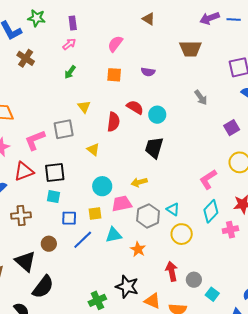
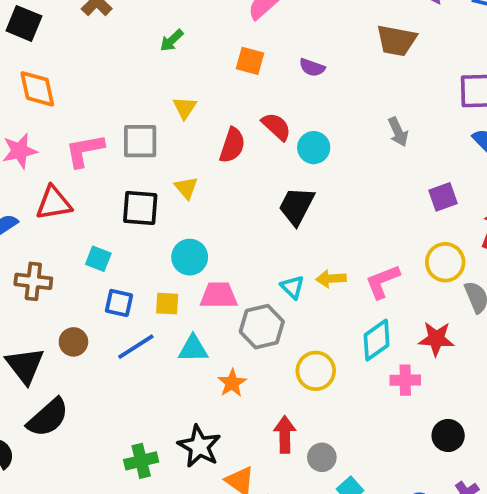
black square: (55, 173) -> (140, 208), moved
yellow arrow: (139, 182) -> (331, 279), moved
cyan triangle: (173, 209) -> (292, 287), moved

